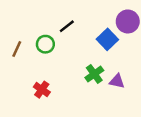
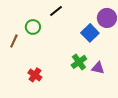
black line: (67, 26) -> (56, 11), moved
green circle: (45, 44) -> (33, 27), moved

